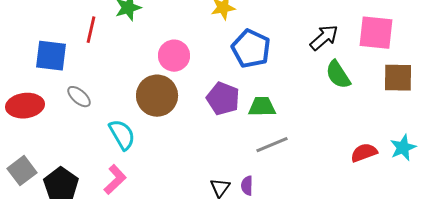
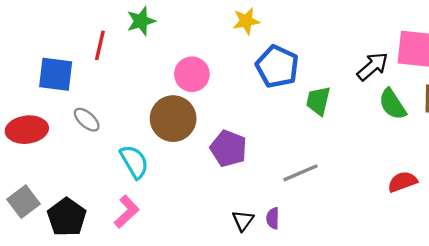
black arrow: (324, 38) -> (372, 66), moved
green semicircle: (338, 75) -> (392, 104), moved
purple pentagon: (223, 99) -> (228, 148), moved
green trapezoid: (262, 107) -> (318, 101), moved, turned -76

